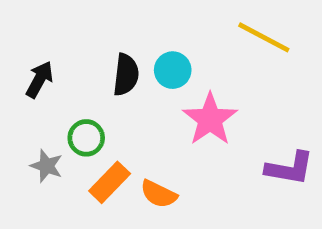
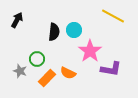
black arrow: (39, 79) -> (17, 20), moved
purple L-shape: (290, 168) -> (111, 69), moved
orange semicircle: (159, 194) -> (68, 73), moved

